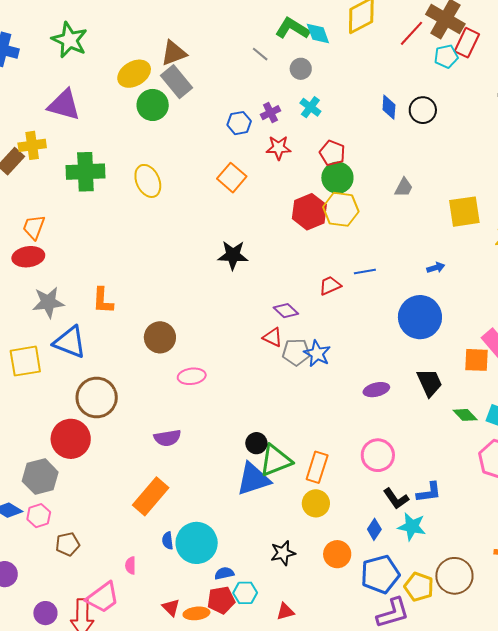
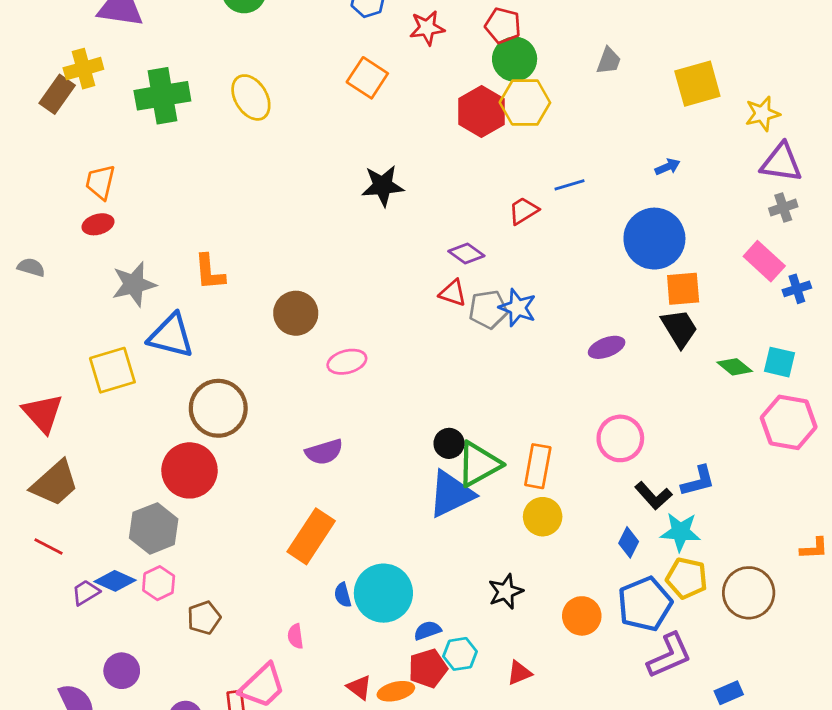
red ellipse: (28, 257) -> (98, 224), size x0.7
orange square: (476, 360) -> (683, 289), moved
orange circle: (337, 554) -> (582, 616), moved
yellow pentagon: (419, 587) -> (687, 578), moved

